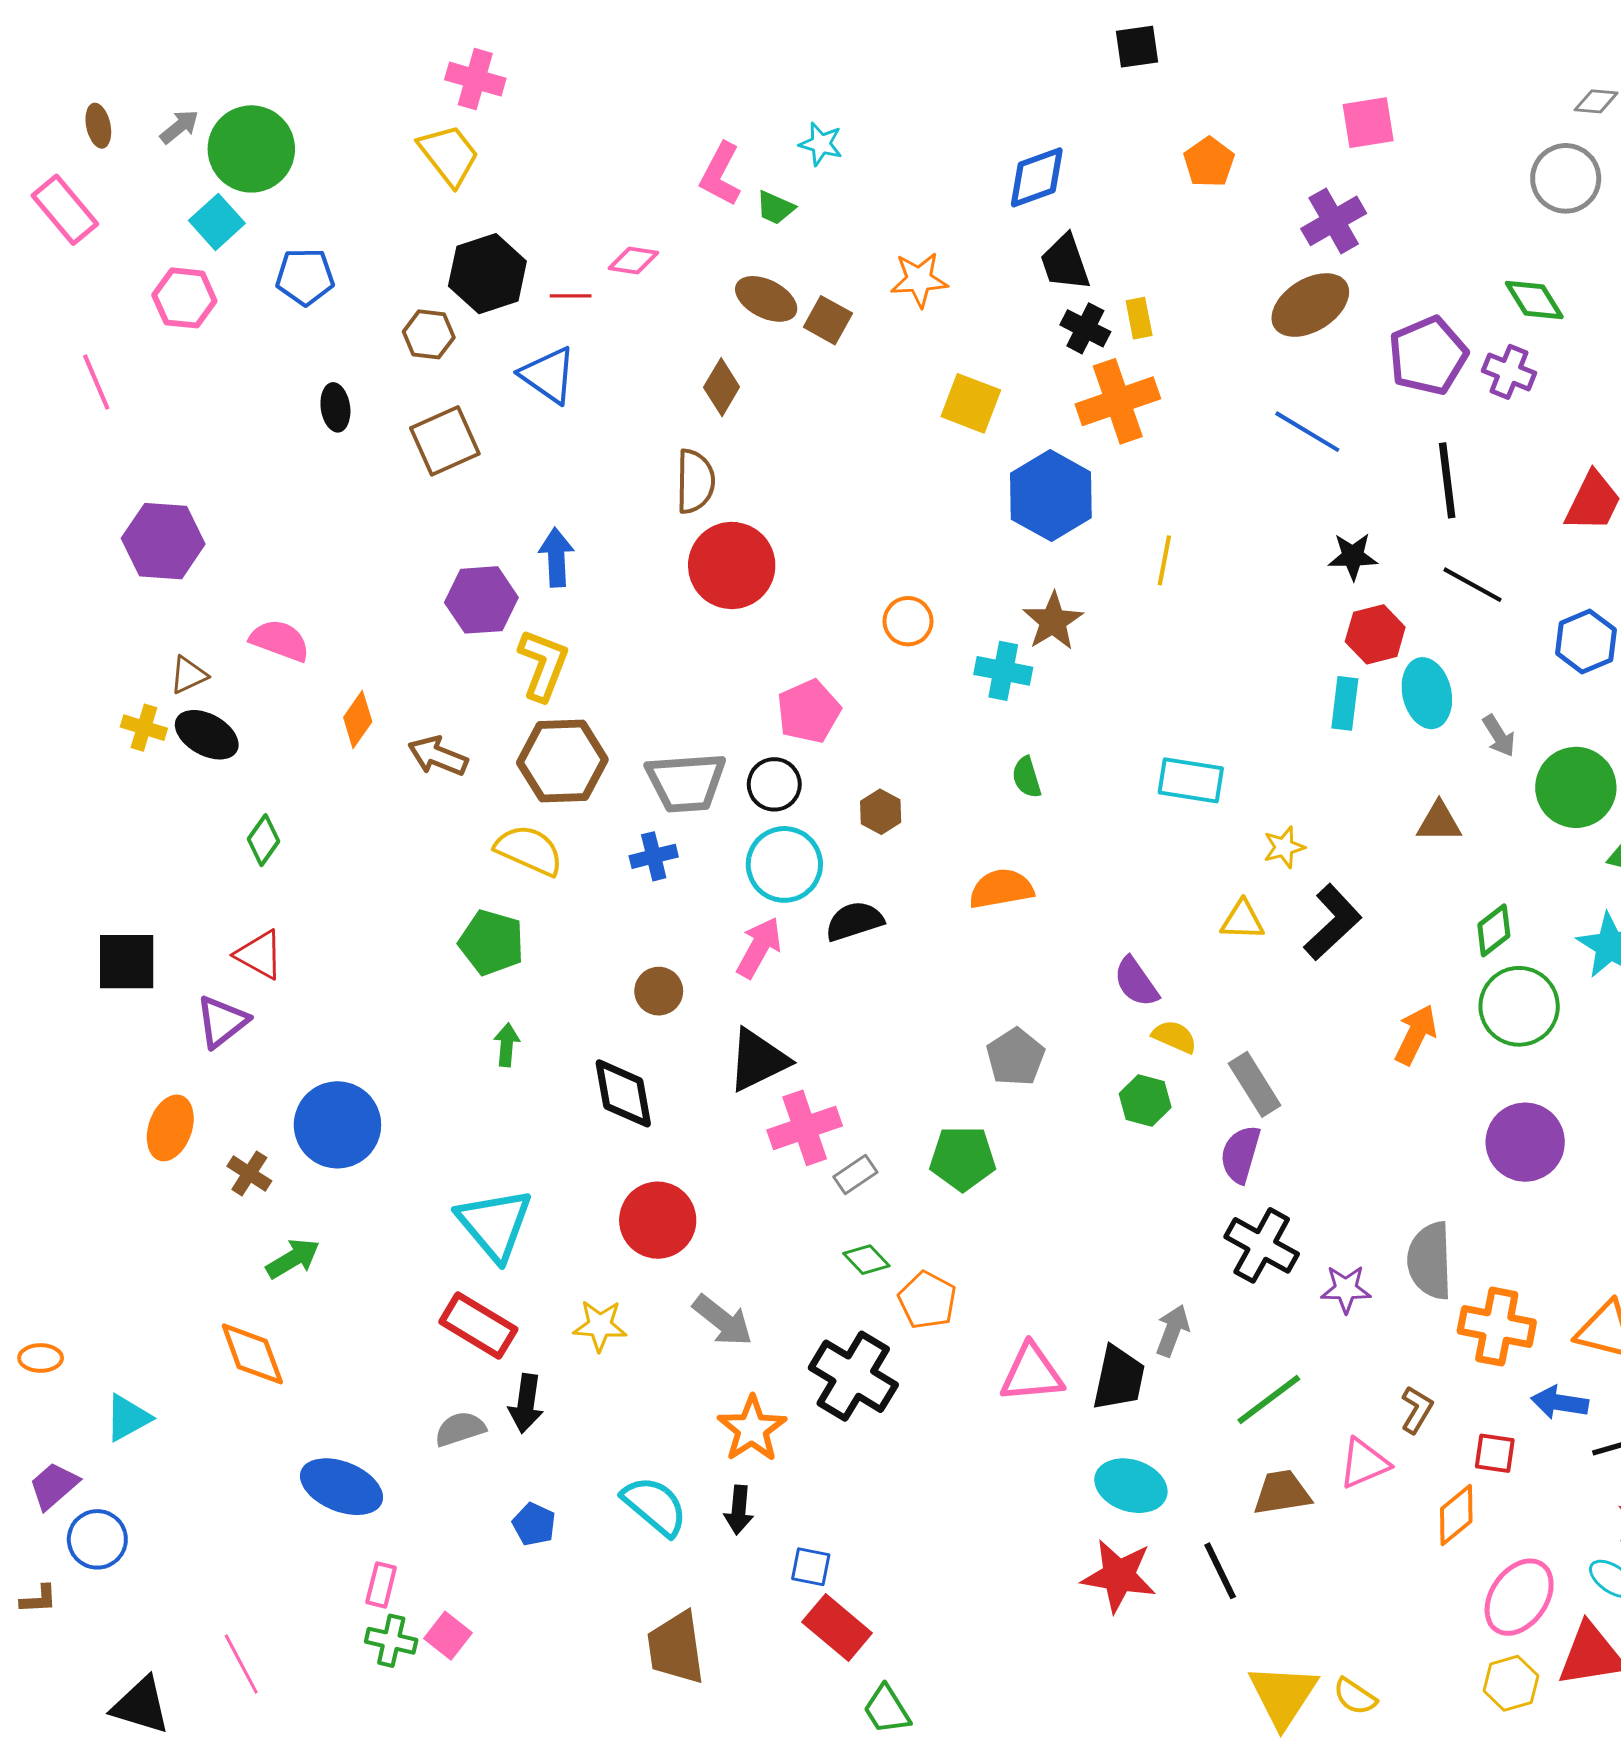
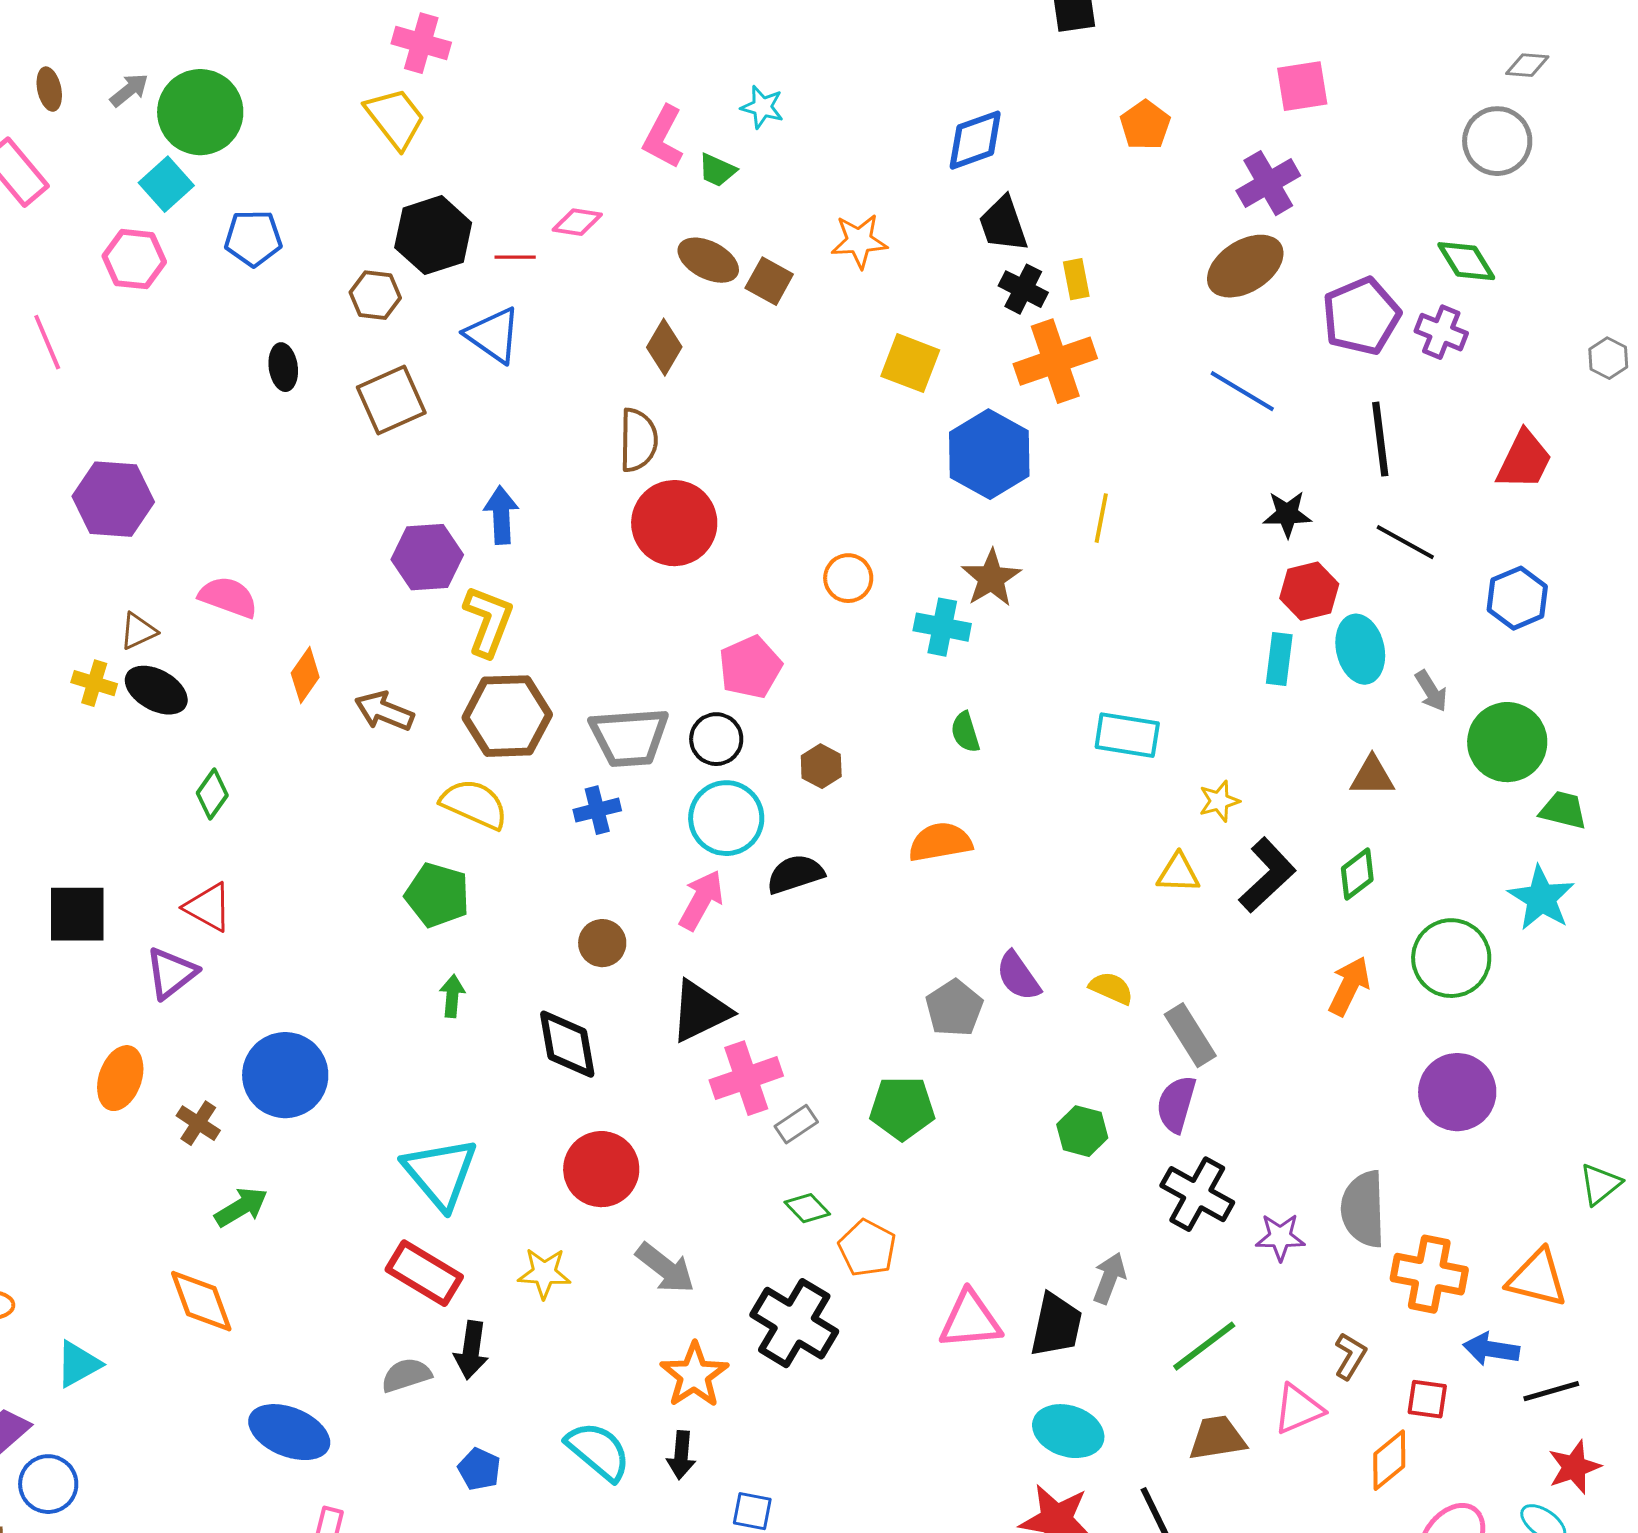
green diamond: (1494, 930) -> (1357, 874), moved
purple semicircle: (1136, 982) -> (1018, 976), moved
green hexagon: (1145, 1101) -> (1082, 1131), moved

